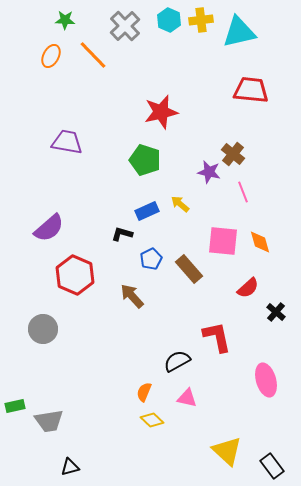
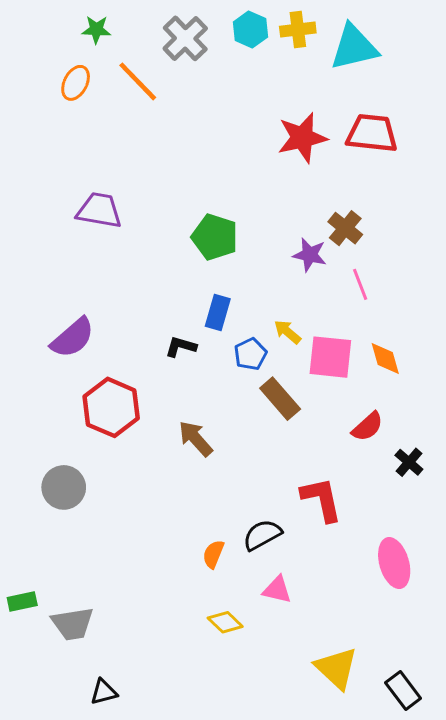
red star: (161, 112) -> (302, 138), moved
yellow arrow: (180, 204) -> (287, 332), moved
blue rectangle: (147, 211) -> (218, 313), turned -50
blue pentagon: (151, 259) -> (250, 354), moved
orange semicircle: (144, 392) -> (213, 554), moved

